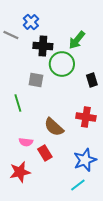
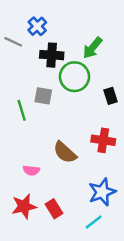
green line: (18, 103) -> (22, 110), moved
red rectangle: (45, 153) -> (54, 209), moved

